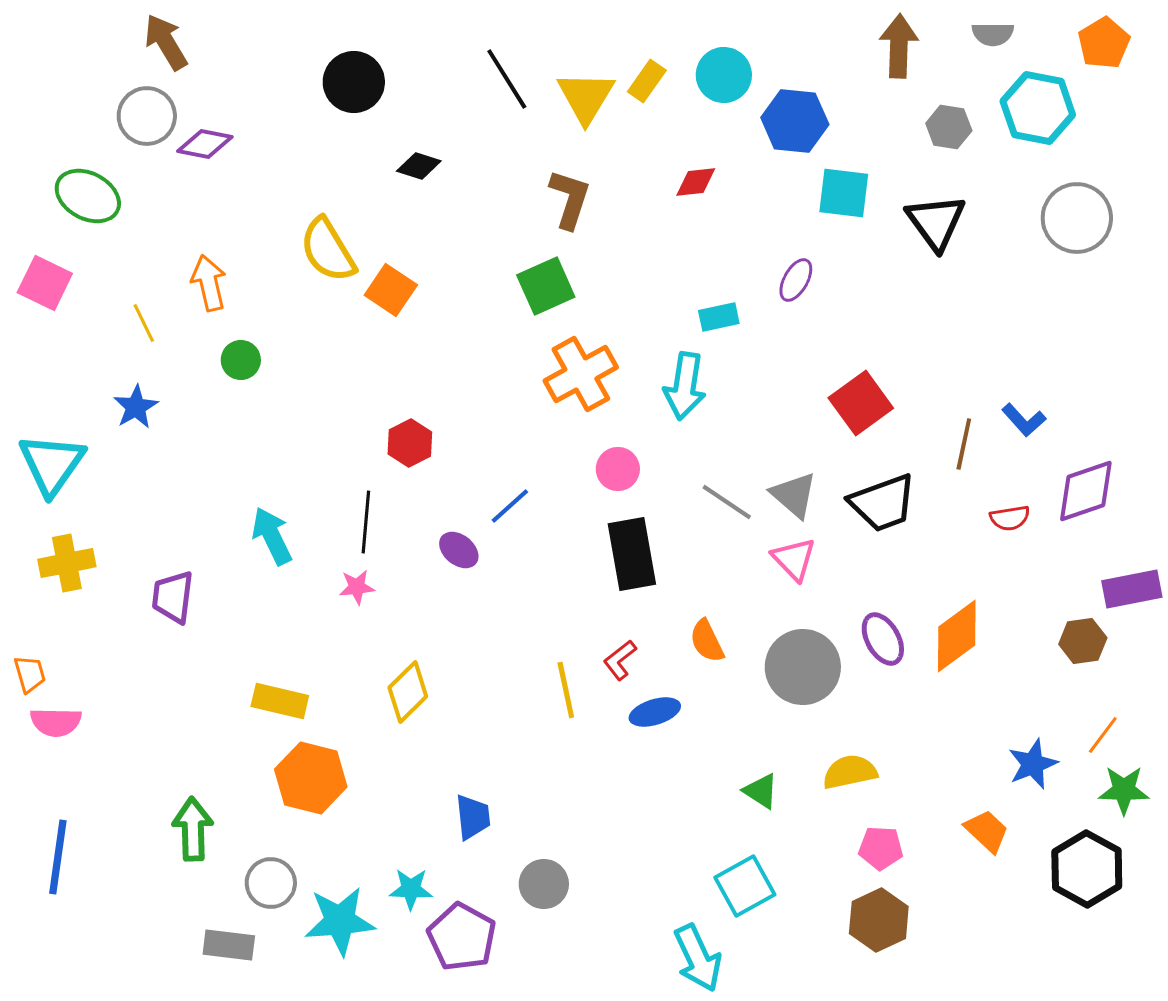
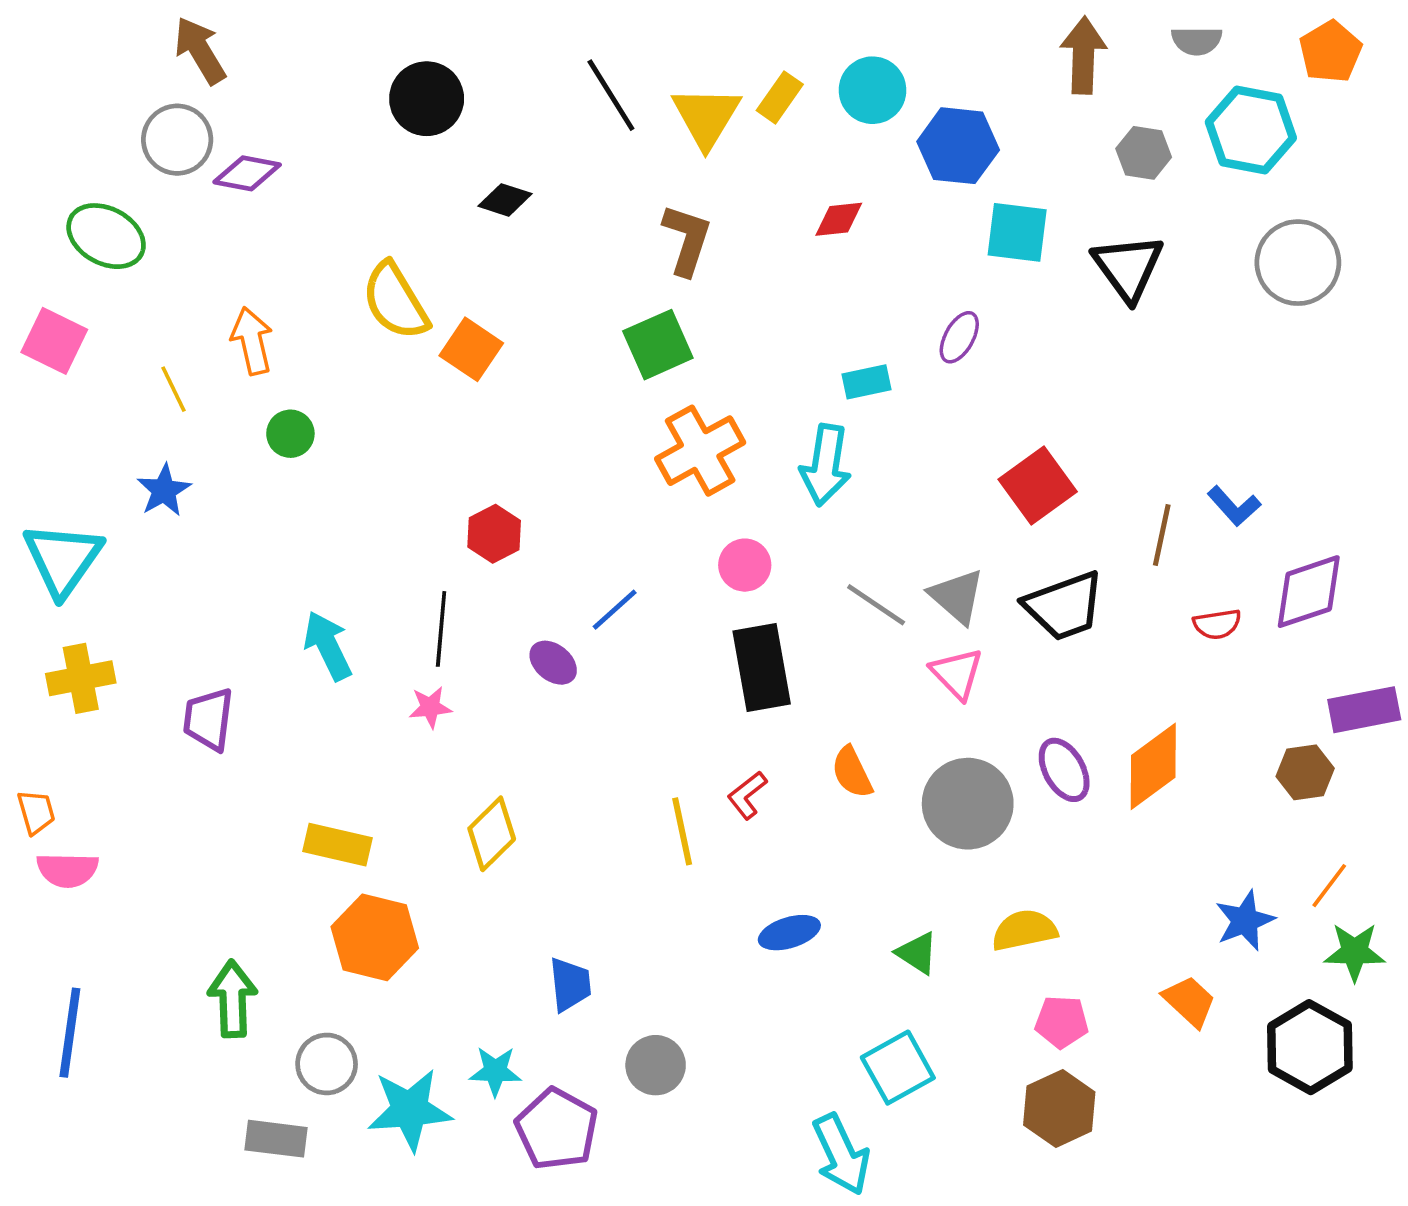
blue ellipse: (655, 712) -> (789, 933), moved

